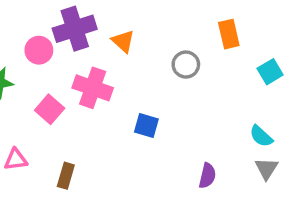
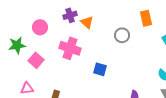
purple cross: (75, 29) -> (70, 15), moved, size x0.6
pink square: (50, 109) -> (36, 60), moved

